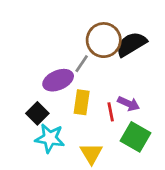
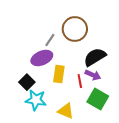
black semicircle: (131, 44) -> (95, 57), moved
gray line: (82, 64) -> (50, 40), moved
yellow triangle: (91, 153) -> (66, 111), turned -36

